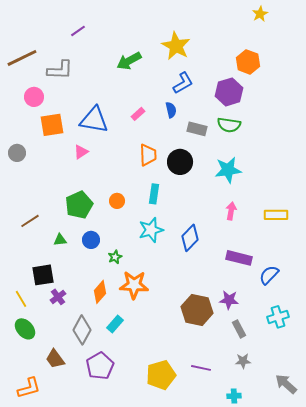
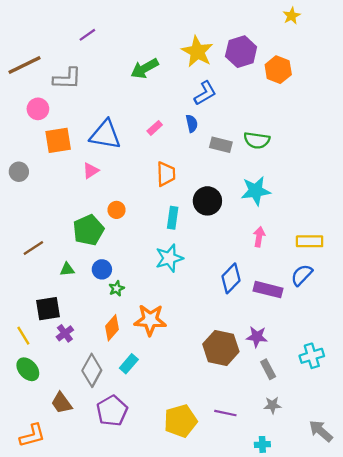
purple hexagon: (229, 92) -> (241, 52), moved
black circle: (180, 162) -> (207, 201), moved
orange circle: (117, 201) -> (117, 210), moved
blue diamond: (190, 238) -> (231, 278), moved
green star: (115, 257) -> (117, 288), moved
blue semicircle: (269, 275) -> (302, 275), moved

